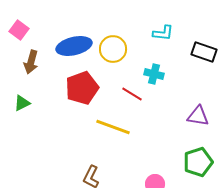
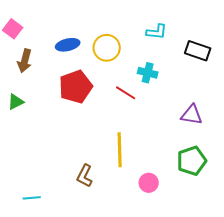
blue ellipse: (74, 46) -> (68, 45), size x0.7
yellow line: (113, 127) -> (120, 150), moved, turned 68

